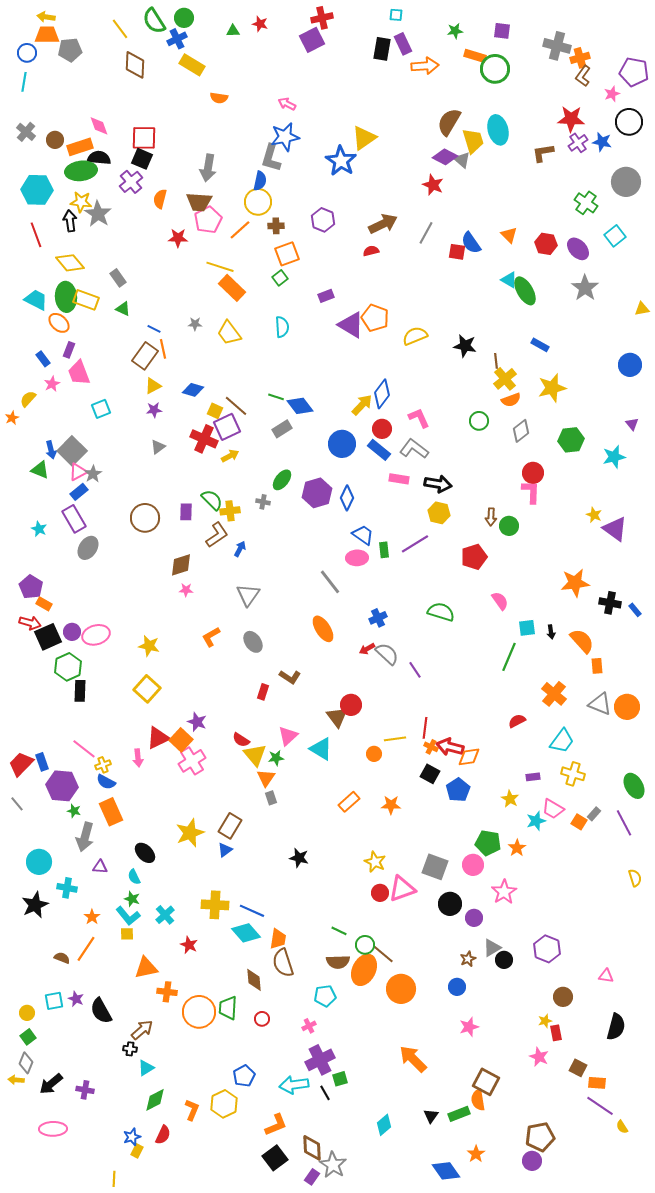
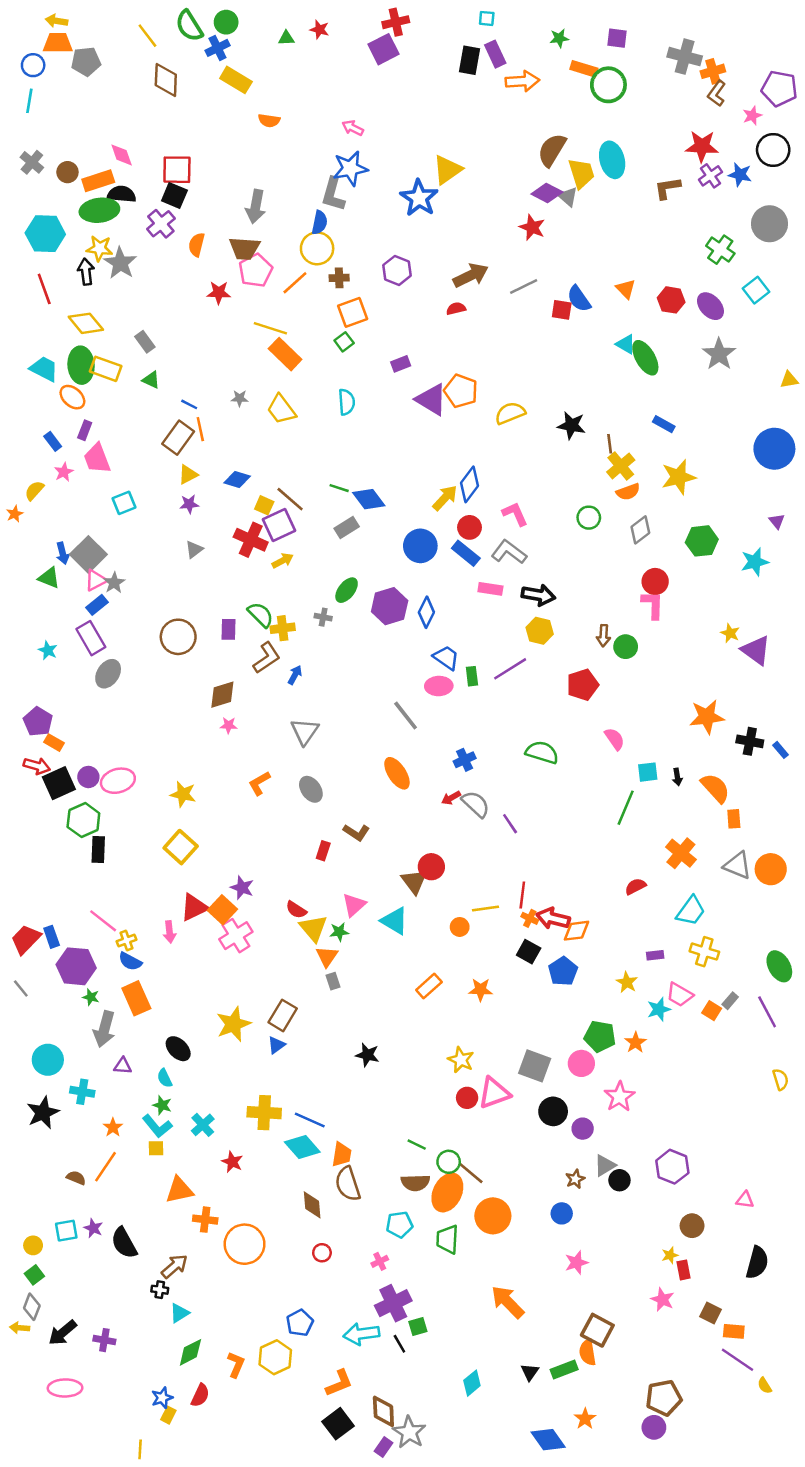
gray line: (426, 233) -> (524, 286), turned 35
blue circle: (630, 365) -> (774, 449), size x1.4
green trapezoid: (228, 1008) -> (447, 1239), moved

